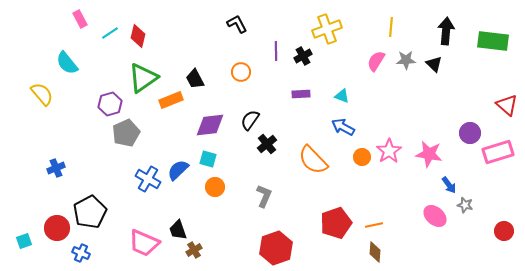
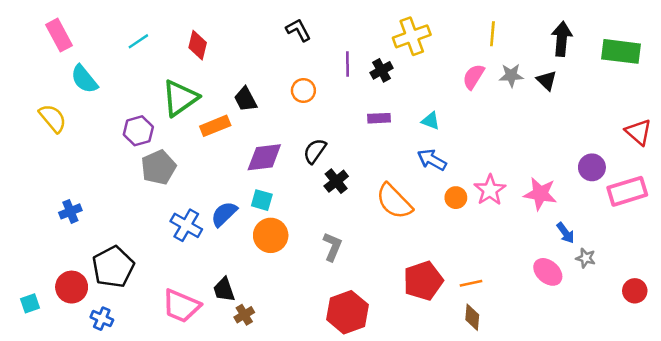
pink rectangle: (80, 19) -> (59, 35), moved, size x1.4
red diamond: (138, 36) -> (198, 45), moved
orange circle: (215, 187) -> (271, 235), size x1.4

